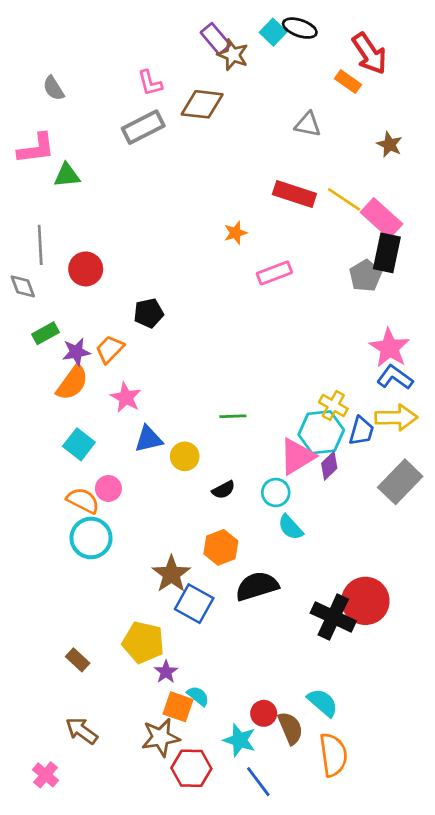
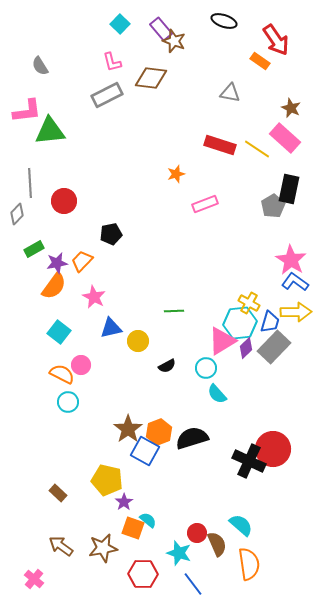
cyan square: (273, 32) -> (120, 24), moved
green triangle: (67, 175) -> (50, 131), size x1.5
pink rectangle: (381, 218) -> (285, 138), moved
gray diamond: (23, 286) -> (17, 214), turned 65
gray rectangle: (400, 482) -> (274, 347), moved
cyan circle: (91, 538) -> (68, 402), size x0.7
orange hexagon: (221, 547) -> (159, 432), moved
brown star: (161, 737) -> (103, 548), moved

